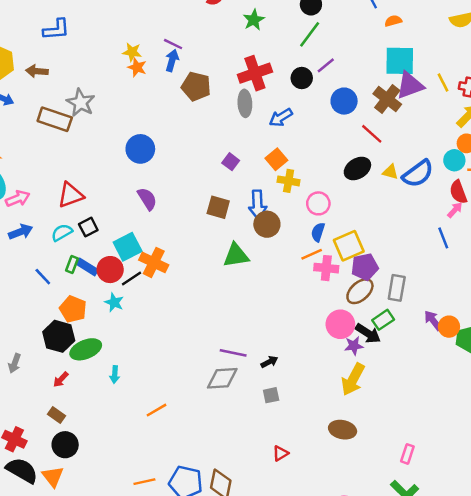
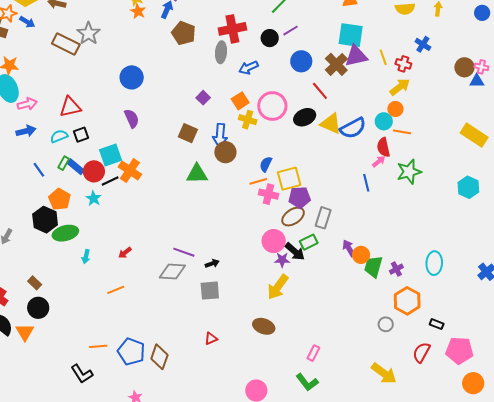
yellow triangle: (390, 172) -> (331, 124), size x1.6
pink circle: (318, 203) -> (272, 106), moved, size x1.5
red arrow: (61, 379) -> (125, 253), moved
gray square: (271, 395) -> (210, 291), size x1.5

